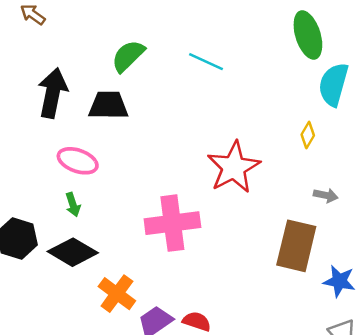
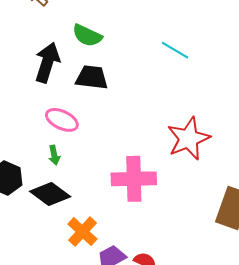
green semicircle: (128, 56) -> (87, 35), moved, turned -116

